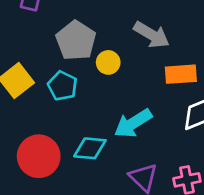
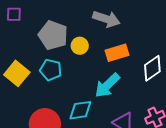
orange rectangle: (181, 74) -> (117, 53), moved

